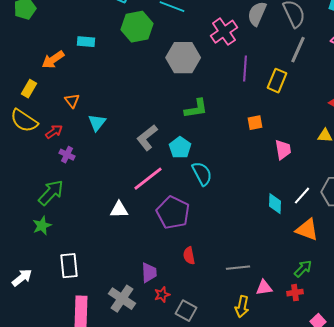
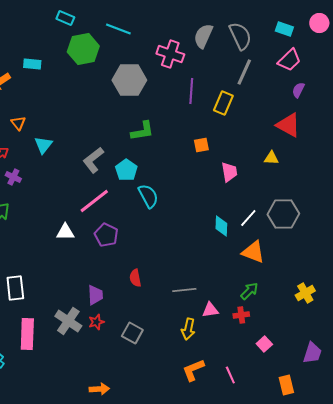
pink cross: (224, 32) -> (170, 54), turned -36
purple pentagon: (173, 213) -> (106, 235), moved, size x0.7
red star: (162, 295) -> (96, 322), moved

